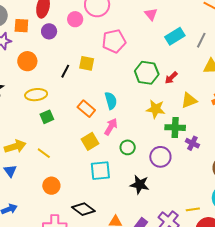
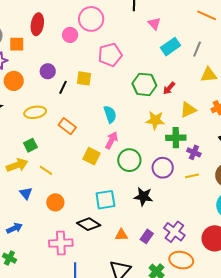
pink triangle: (151, 14) -> (154, 24), moved
purple circle: (49, 31) -> (48, 71), moved
orange circle: (27, 61) -> (14, 81), moved
orange rectangle: (86, 109) -> (67, 126), moved
green square: (47, 117) -> (30, 145), moved
yellow square: (90, 141) -> (91, 156), turned -30
green circle: (128, 147) -> (129, 160), size x1.5
blue triangle: (10, 171) -> (26, 193), moved
cyan square: (100, 171) -> (105, 200), moved
yellow line: (193, 209) -> (192, 176), moved

